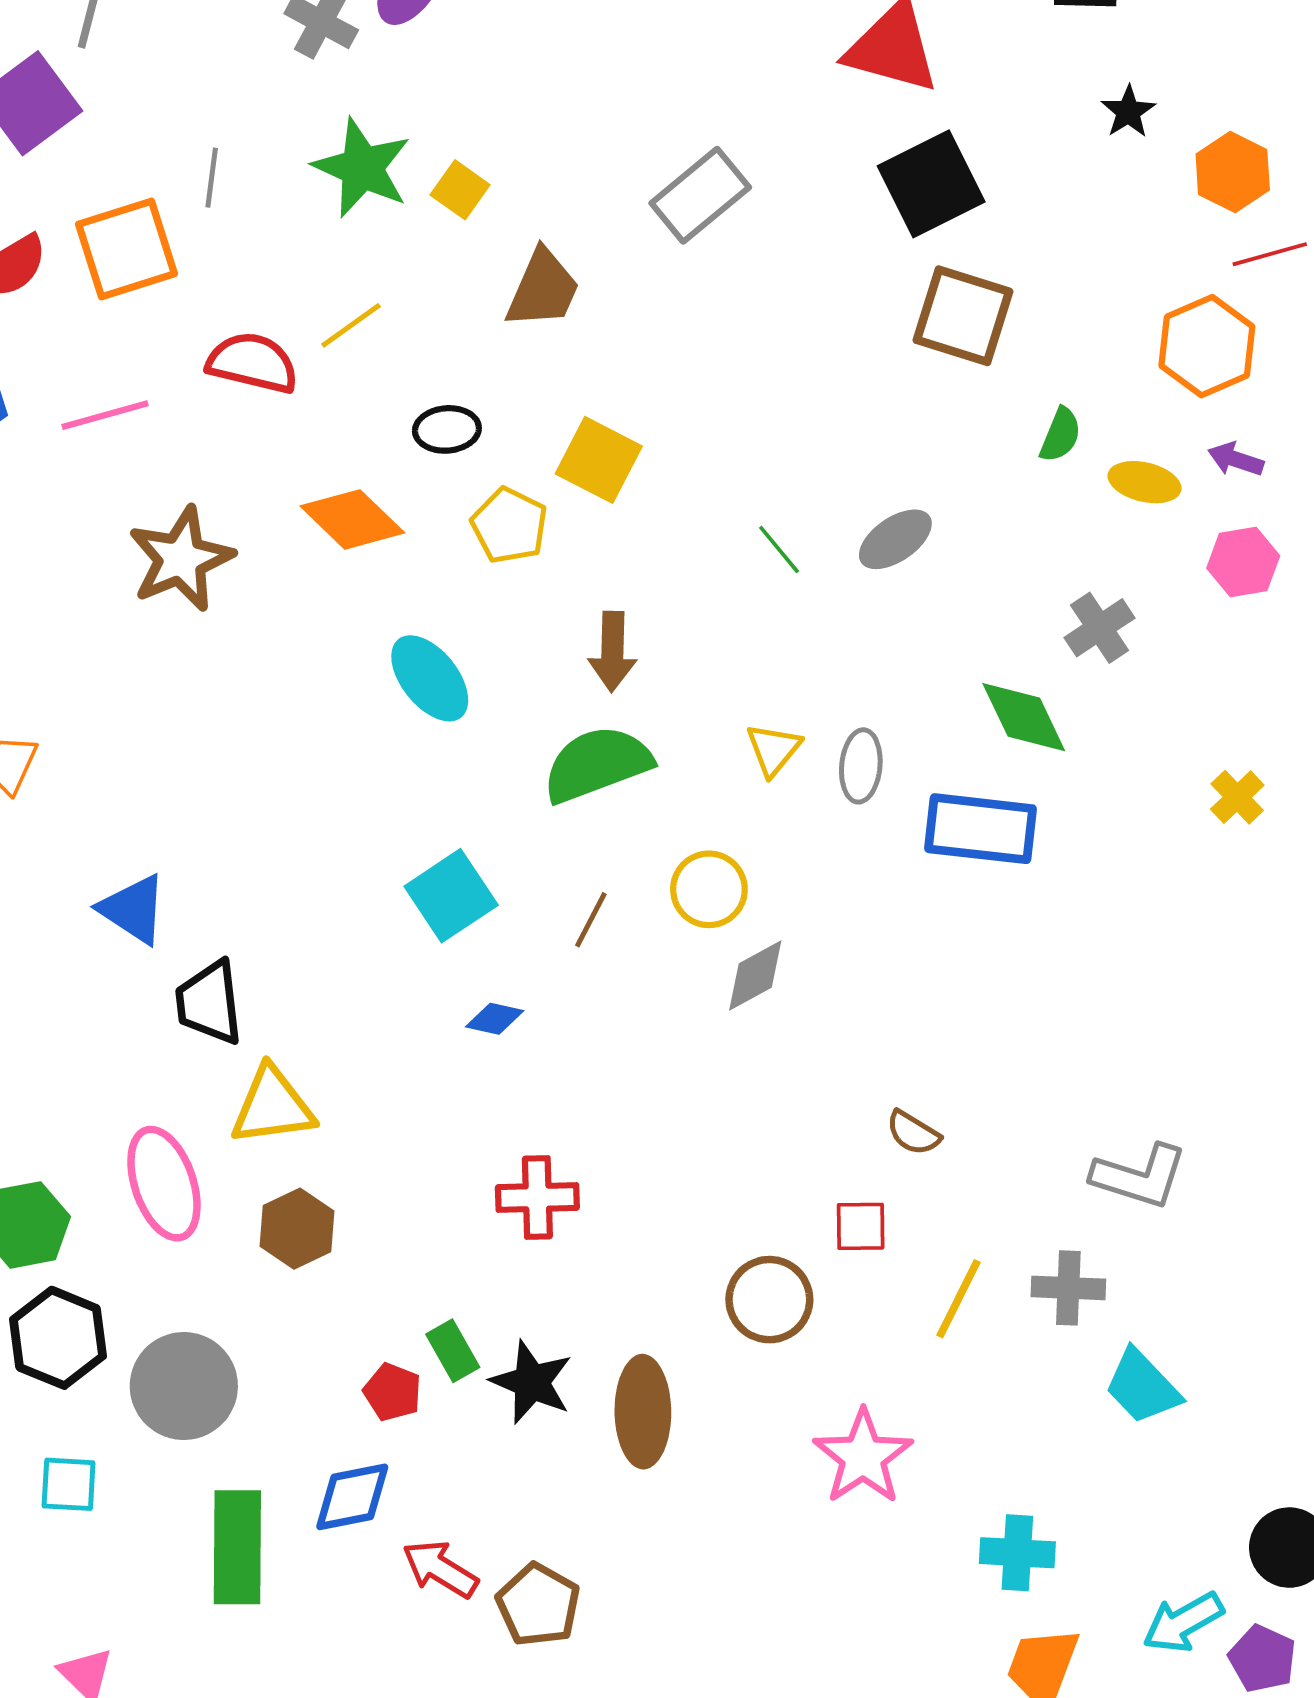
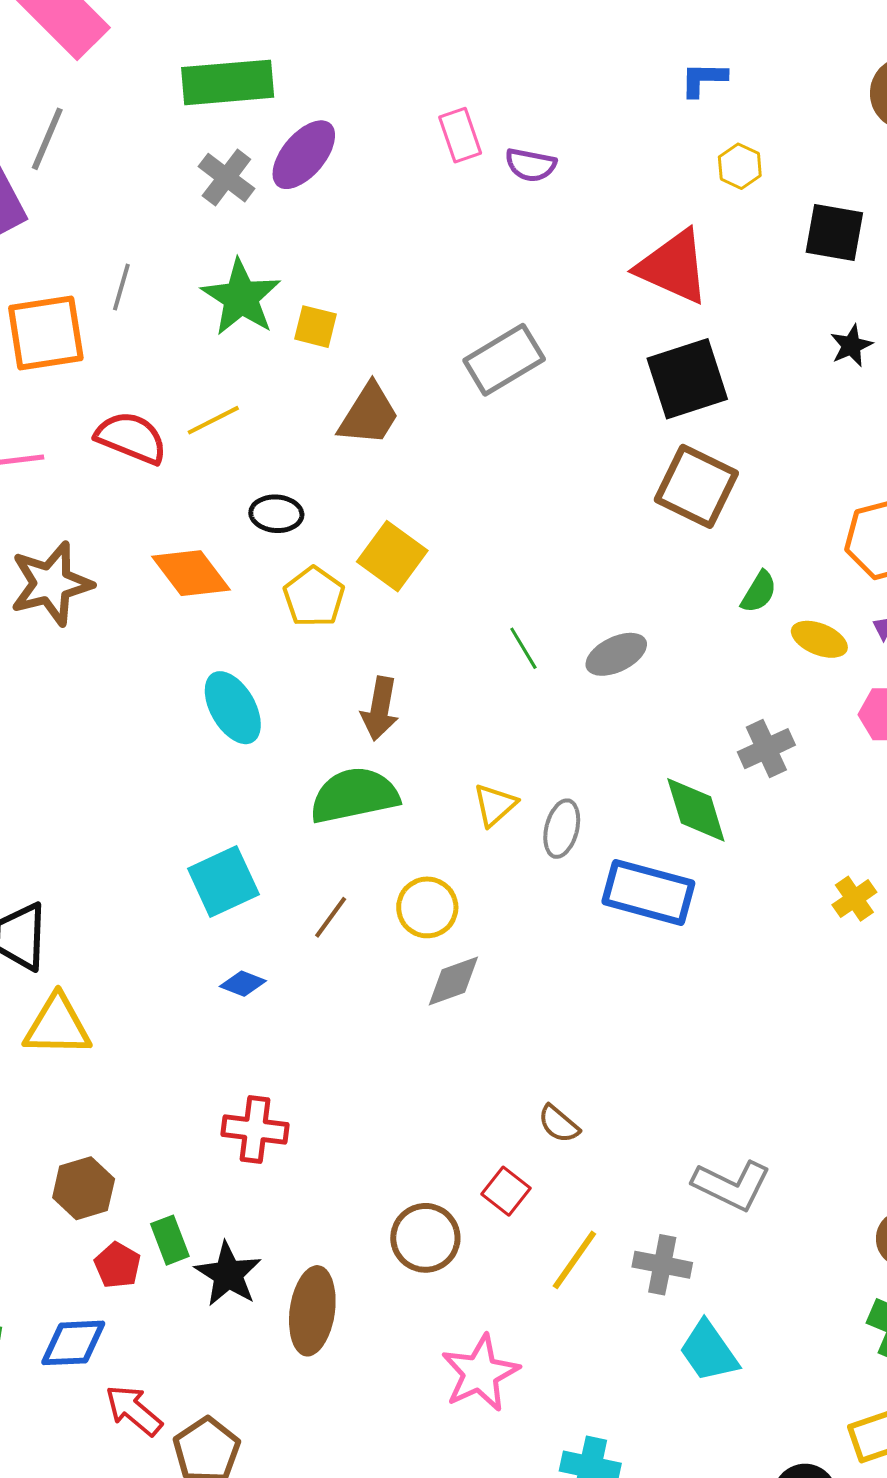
yellow square: (460, 190) -> (316, 327), turned -30
red square: (861, 1226) -> (506, 1191), turned 30
brown hexagon: (297, 1229) -> (84, 1188), moved

